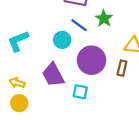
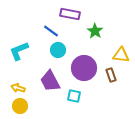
blue line: (79, 25) -> (51, 31), moved
brown rectangle: (122, 68) -> (111, 75), turned -32

